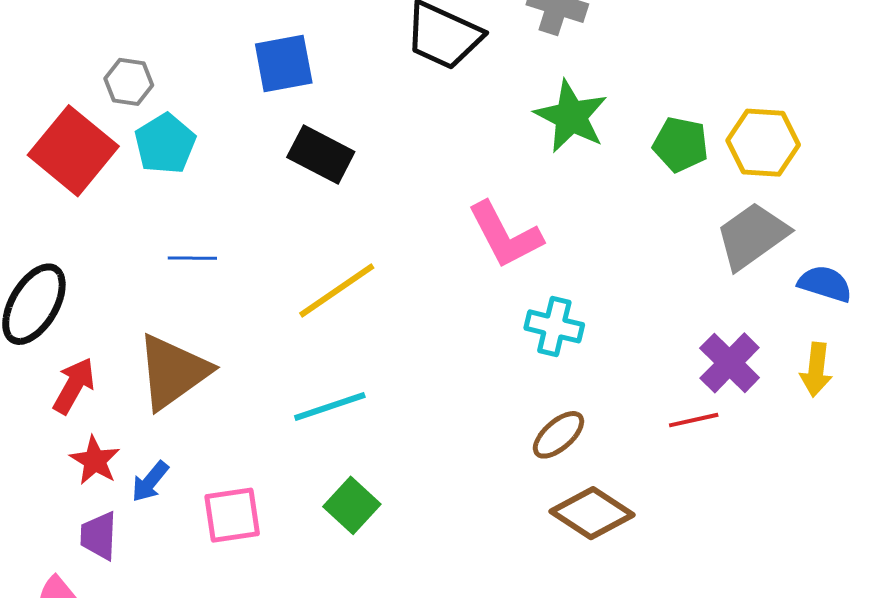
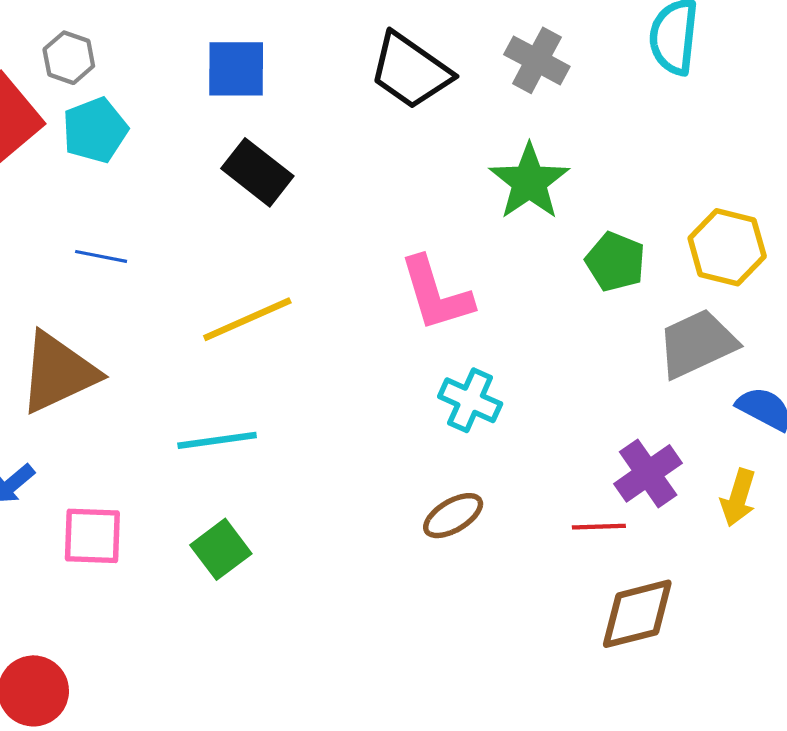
green pentagon: (681, 144) -> (615, 262), moved
brown diamond: (592, 513) -> (637, 614), moved, turned -58

